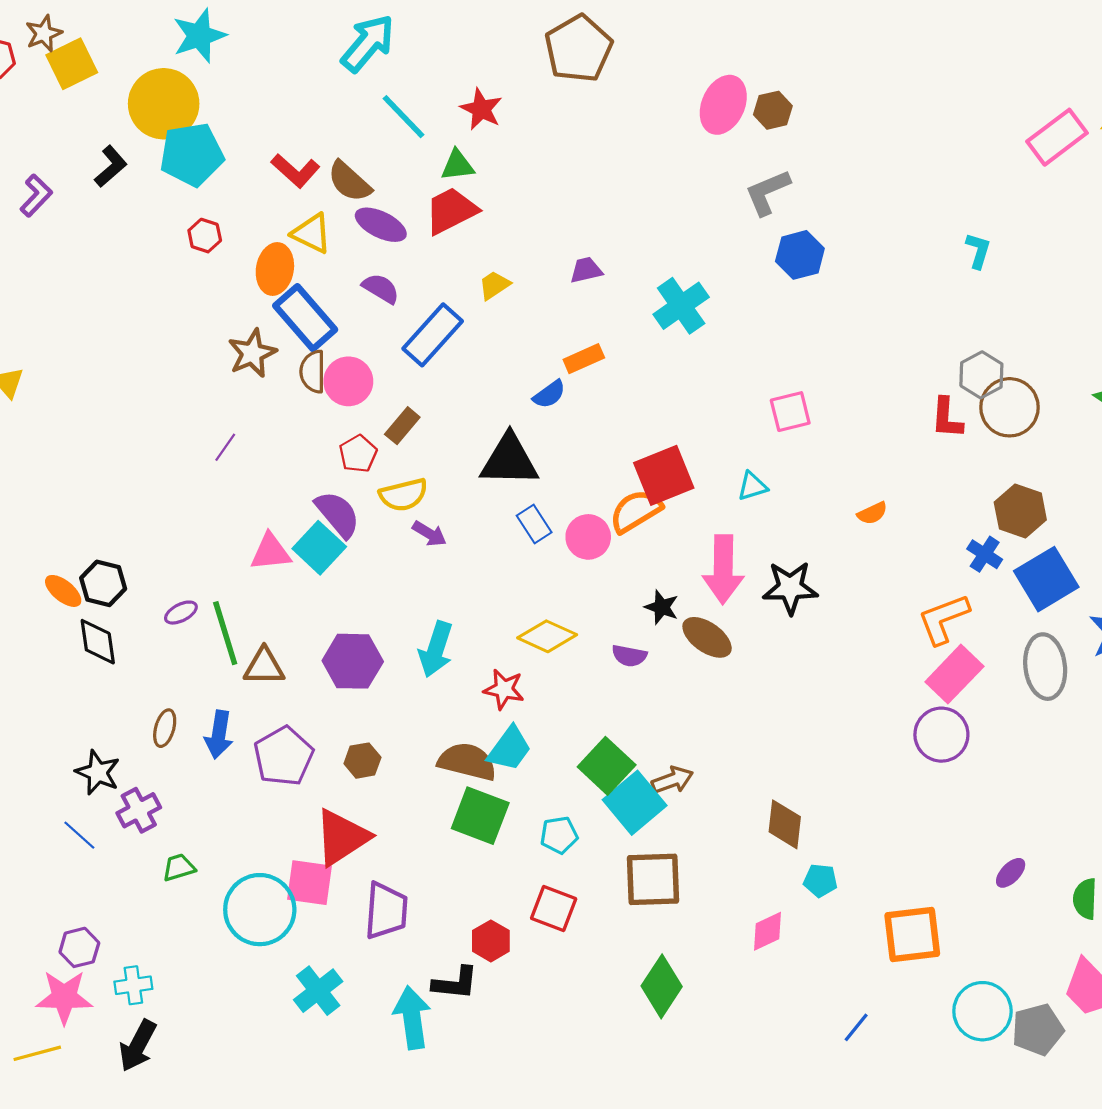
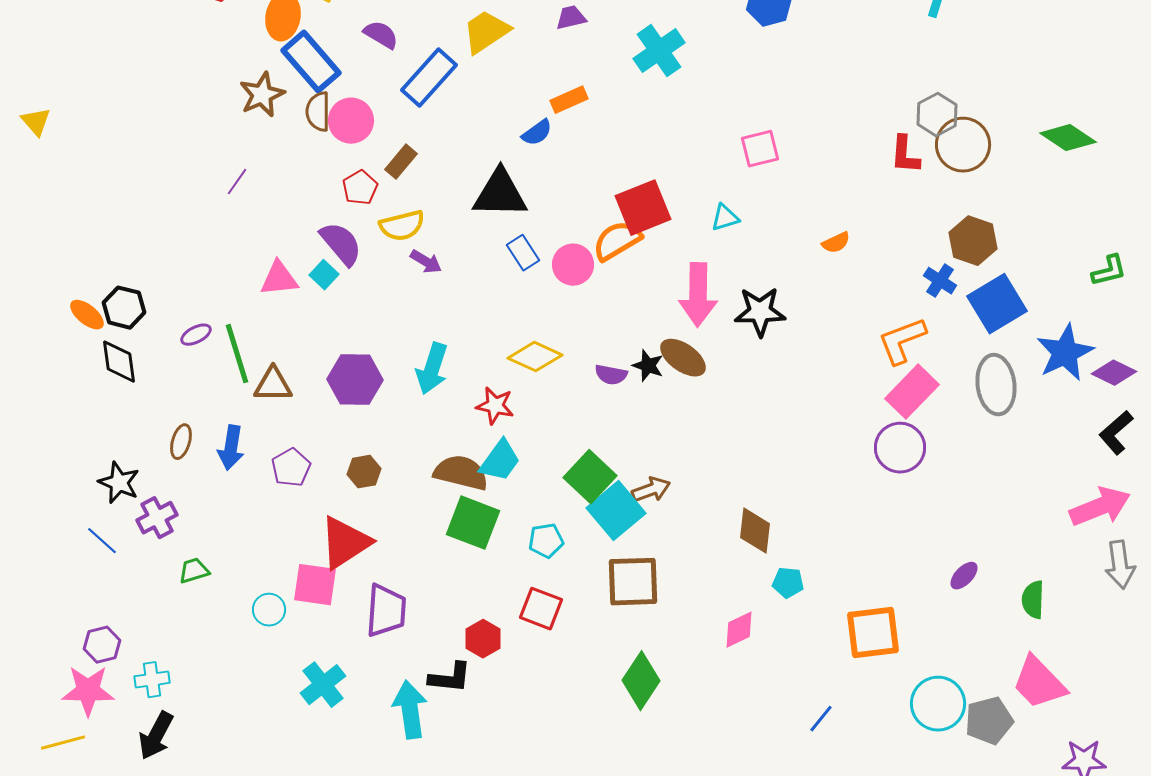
yellow trapezoid: (494, 285) -> (486, 32), size x1.6
cyan square: (319, 548) -> (324, 275), size x0.6
black star: (662, 607) -> (648, 366), moved
purple pentagon: (284, 756) -> (291, 468), size x0.7
cyan circle: (260, 910) -> (269, 610), size x0.5

